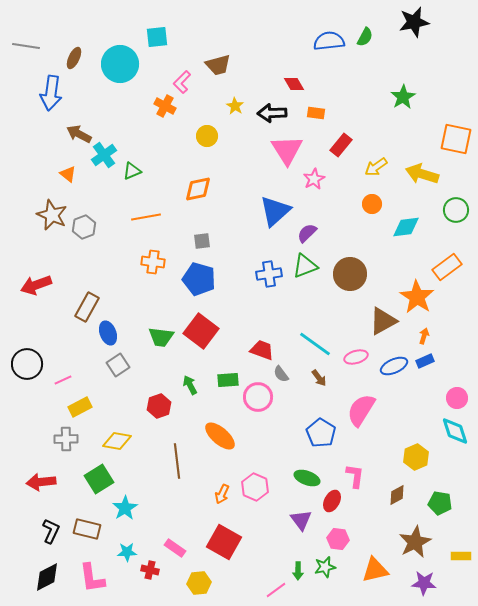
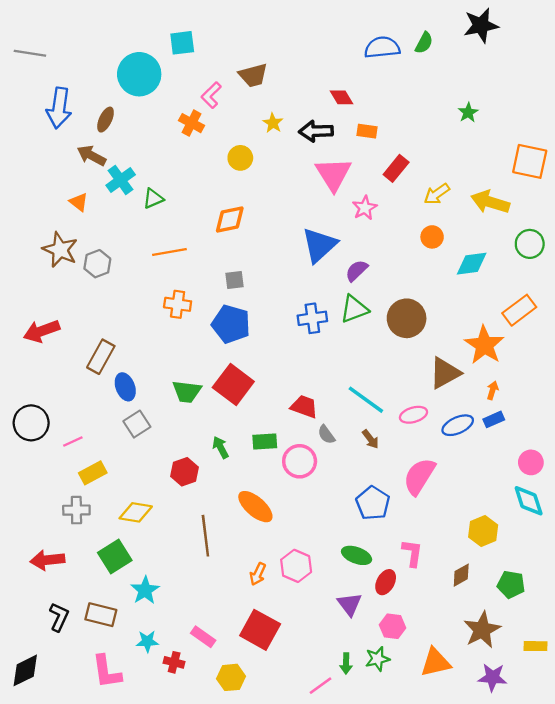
brown ellipse: (74, 58) -> (105, 120), moved
green star: (403, 97) -> (468, 113), size x0.7
black diamond: (47, 577) -> (25, 670), moved

